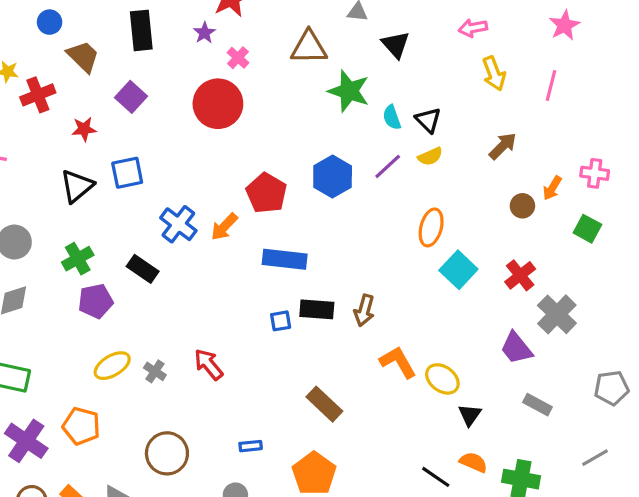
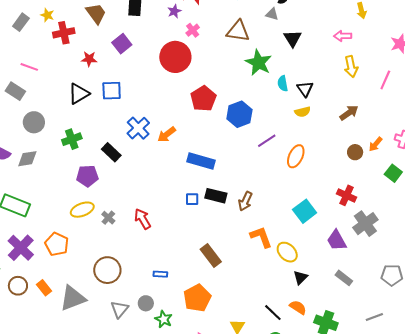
purple line: (388, 166) -> (267, 141), moved
red pentagon: (266, 193) -> (203, 99), moved
cyan square: (458, 270) -> (305, 211), moved
red cross: (520, 275) -> (346, 195), turned -36
purple pentagon: (96, 301) -> (87, 176), moved

